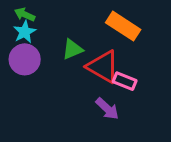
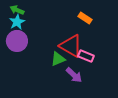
orange rectangle: (123, 26) -> (85, 18), size x0.6
green triangle: (72, 49) -> (58, 59), moved

